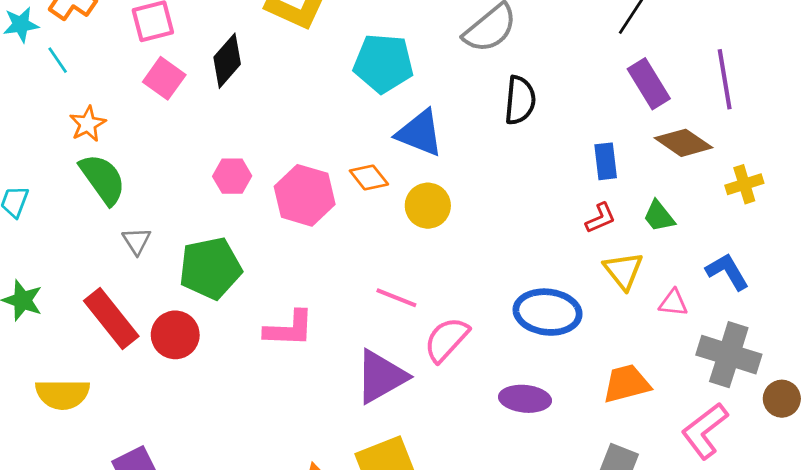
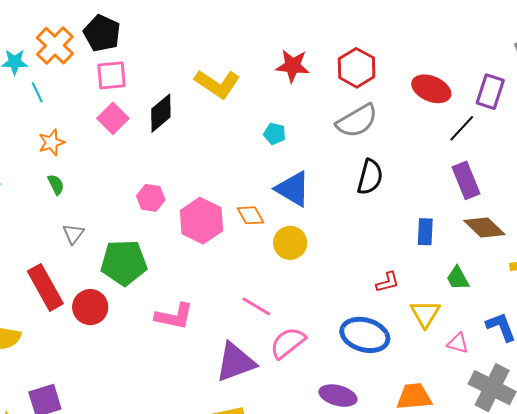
cyan pentagon: (383, 63) -> (275, 134), size x0.5
green semicircle: (103, 179) -> (56, 185), size x0.5
red L-shape: (600, 218) -> (388, 282), moved

